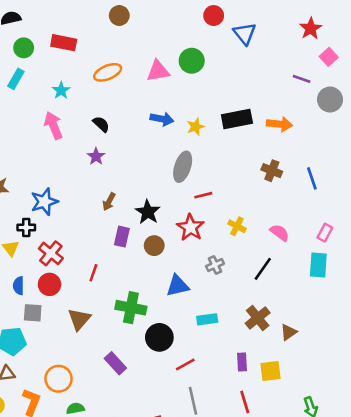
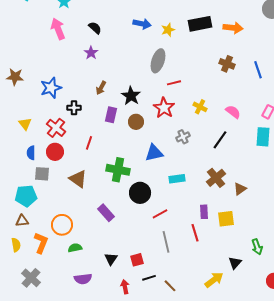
black cross: (26, 228) -> (74, 108), moved
brown triangle: (79, 319) -> (78, 179), turned -36
red line: (245, 402) -> (195, 233), moved

